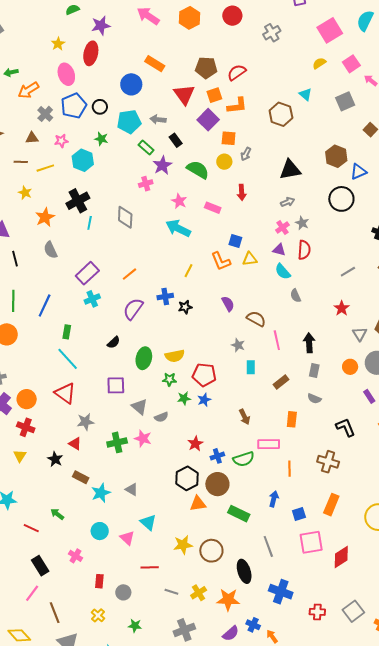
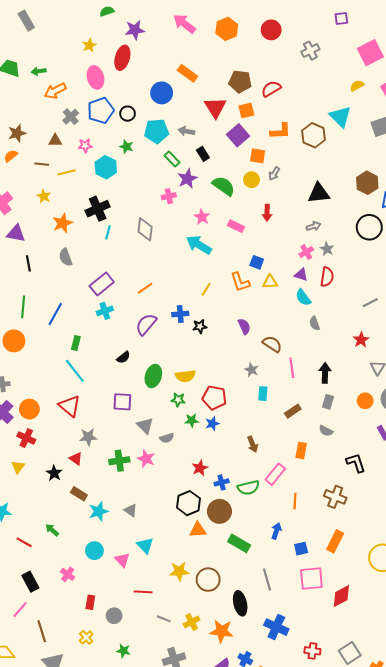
cyan triangle: (306, 94) -> (340, 117), size x1.6
orange L-shape: (237, 106) -> (280, 131), moved
pink rectangle: (269, 444) -> (275, 474), turned -55

